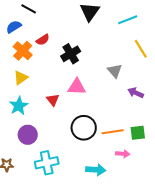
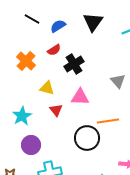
blue semicircle: (14, 27) -> (58, 26), moved
red semicircle: (43, 40) -> (54, 50), moved
yellow triangle: (21, 78) -> (47, 88), moved, turned 49
orange line: (113, 132) -> (108, 121), moved

